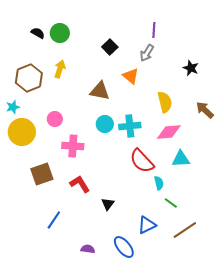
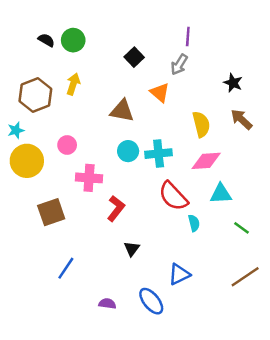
brown arrow: (205, 110) -> (242, 119), moved
red L-shape: (80, 184) -> (116, 208), moved, turned 70
green line: (171, 203) -> (242, 228), moved
brown line: (185, 230) -> (245, 277), moved

